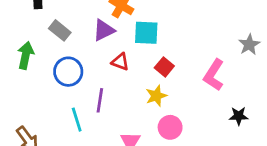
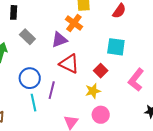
cyan square: (146, 33) -> (116, 47), moved
red triangle: (120, 62) -> (69, 64), size x1.5
blue circle: (68, 72) -> (30, 78), moved

